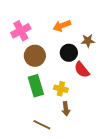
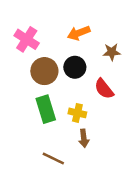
pink cross: (21, 31) -> (27, 39), turned -30
black circle: (69, 53) -> (75, 67), moved

